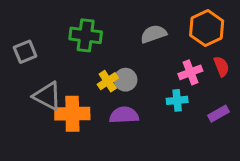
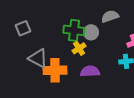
green cross: (86, 35) -> (74, 30), moved
gray circle: (125, 80) -> (91, 32), moved

